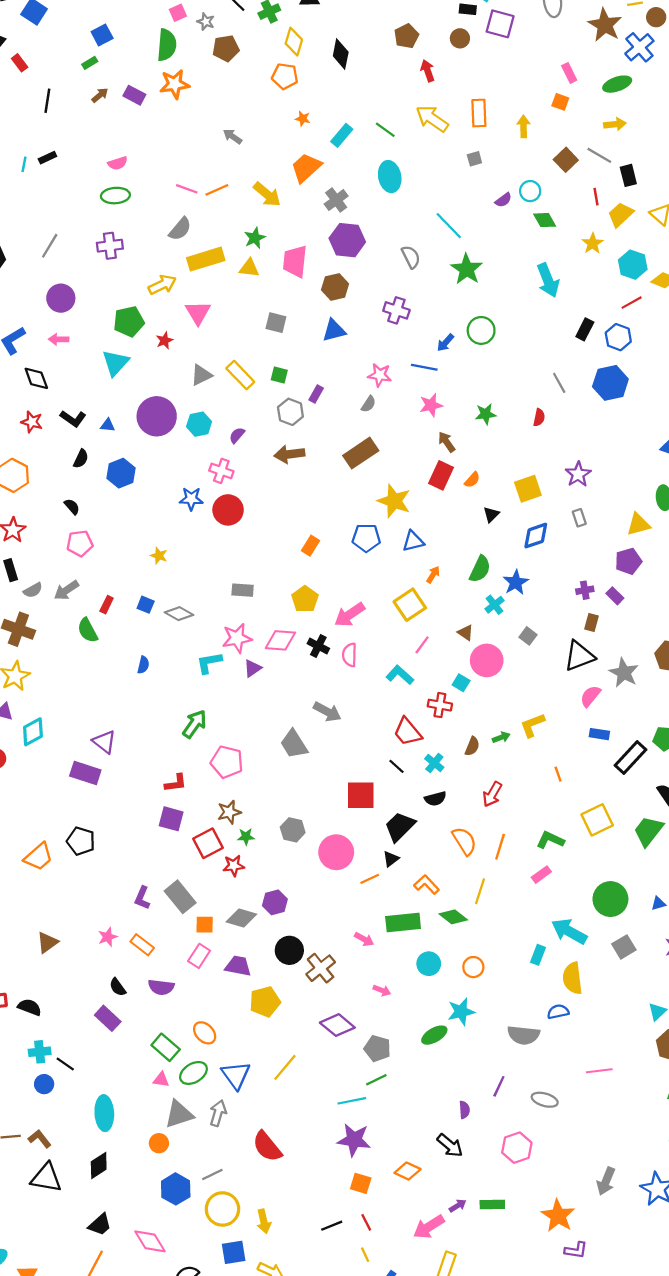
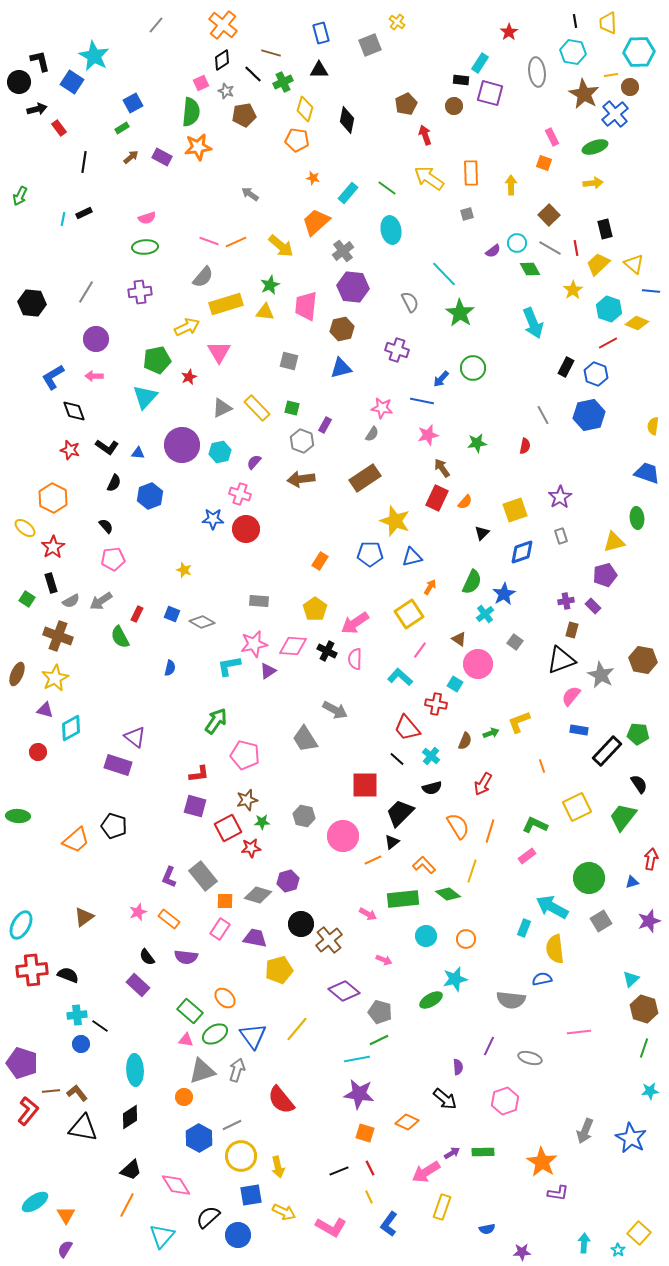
gray line: (599, 155) -> (550, 248), moved

